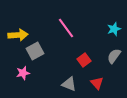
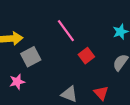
red square: (84, 60) -> (86, 56), moved

